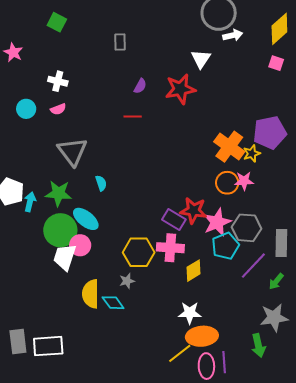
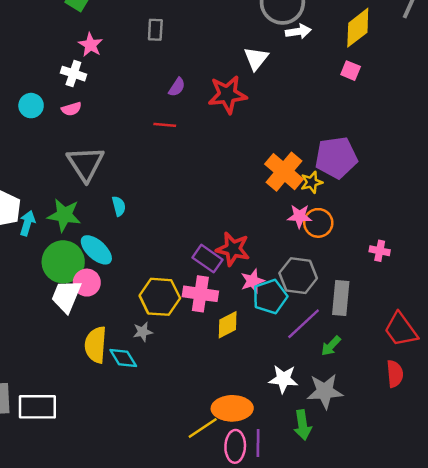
pink star: (13, 52) -> (91, 45), moved
orange circle: (227, 183) -> (318, 223), moved
pink star: (217, 222) -> (253, 281), moved, size x0.7
white star: (190, 313) -> (283, 379), moved

